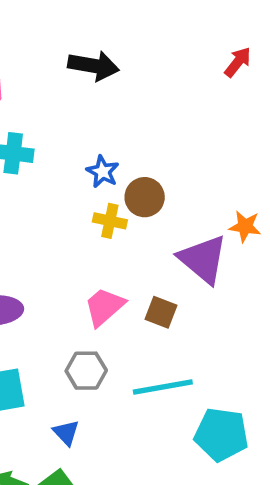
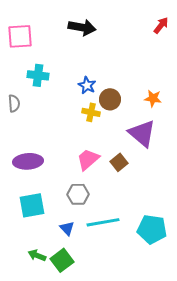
orange star: (245, 226) -> (153, 98), moved
brown square: (161, 312) -> (119, 162), turned 30
cyan line: (163, 387) -> (103, 222), moved

